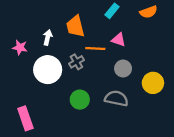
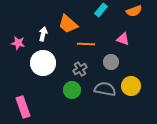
orange trapezoid: (75, 26) -> (68, 24), turned -35
pink triangle: (119, 40) -> (123, 39), moved
gray cross: (76, 62) -> (80, 69), moved
yellow circle: (153, 83) -> (131, 86), moved

